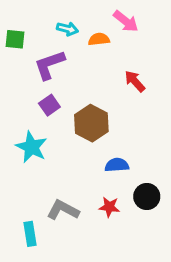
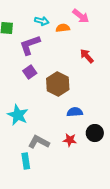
cyan star: (31, 147) -> (18, 115), moved
cyan rectangle: (30, 234) -> (26, 161), moved

